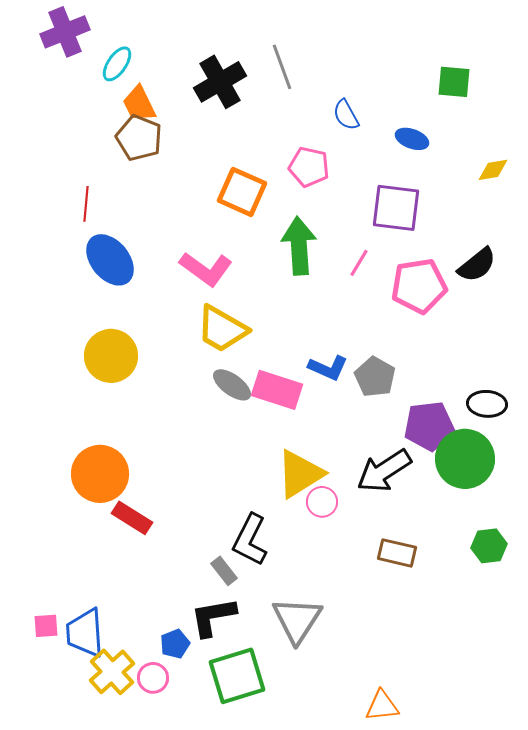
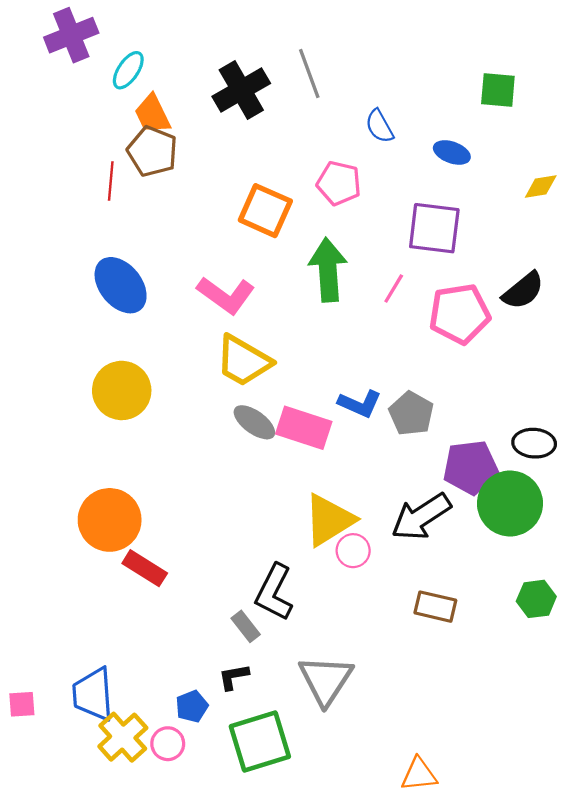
red line: (86, 204) -> (111, 181), moved
black L-shape: (213, 617) -> (234, 677), size x0.6
pink square: (46, 626) -> (22, 704), moved

